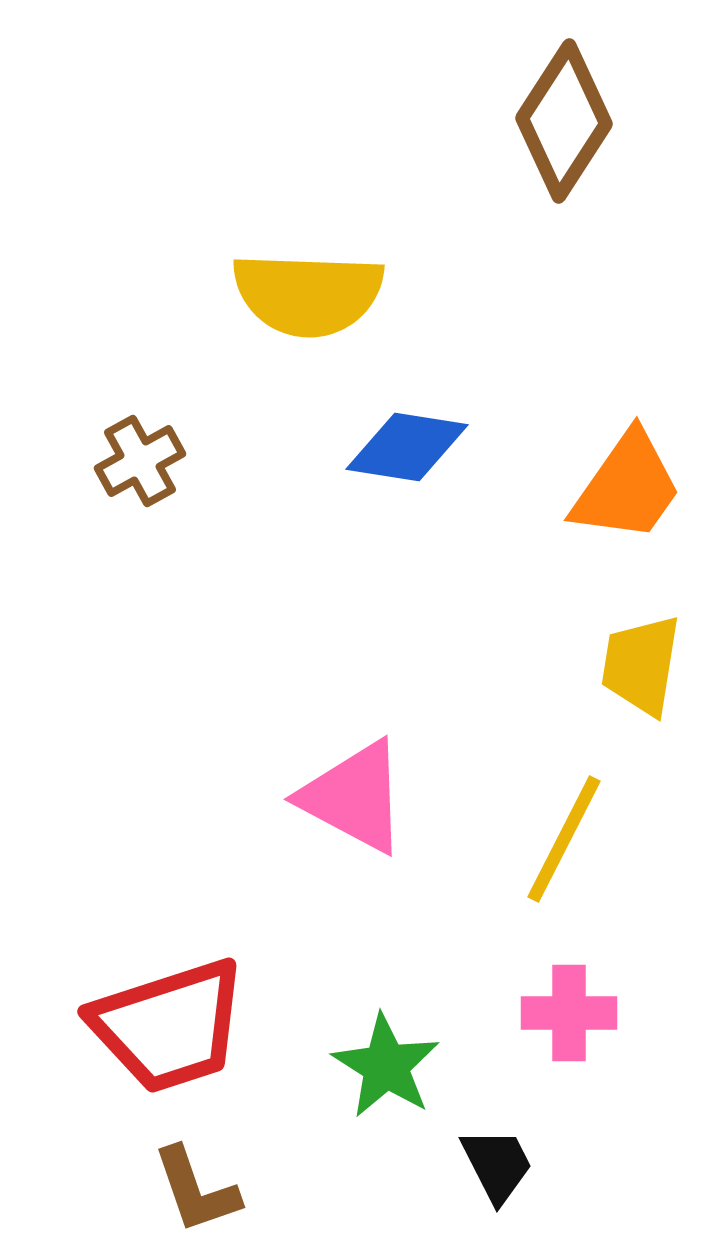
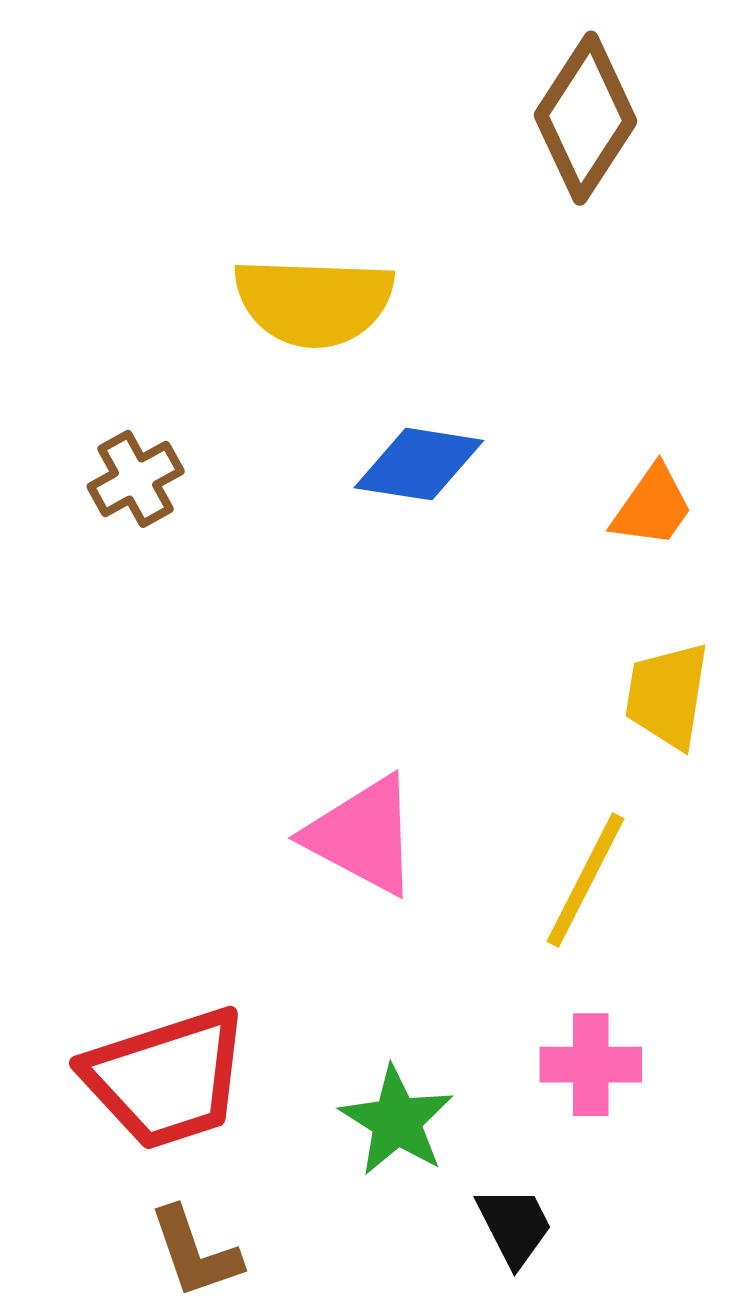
orange trapezoid: (627, 487) -> (652, 506), size x0.7

